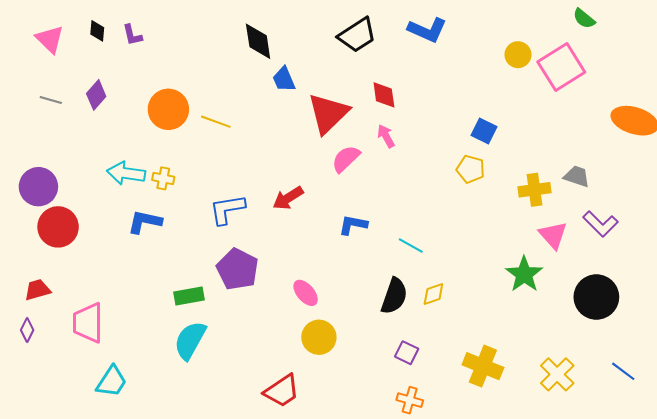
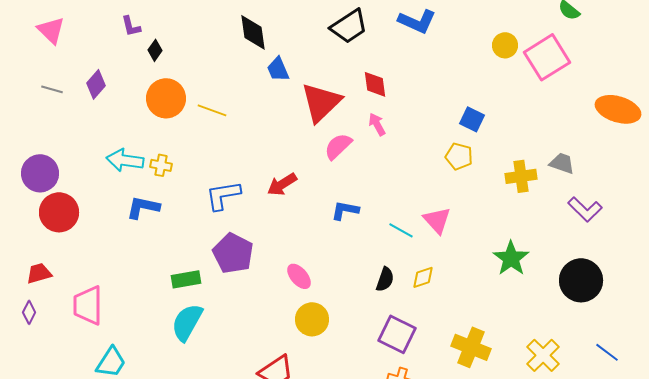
black diamond: (97, 31) -> (155, 50), moved, turned 30
pink triangle: (553, 235) -> (437, 220), moved
black semicircle: (394, 296) -> (385, 279), size x0.7
purple square: (407, 353) -> (397, 334), size x1.6

